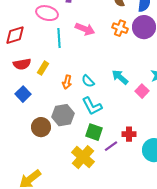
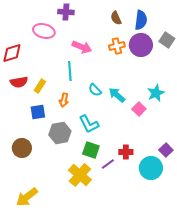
orange cross: (120, 28) -> (117, 46), turned -35
cyan line: (59, 38) -> (70, 71), moved
cyan semicircle: (88, 81) -> (95, 90), moved
blue square: (23, 94) -> (38, 112), moved, turned 35
brown circle: (41, 127) -> (22, 148), moved

